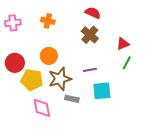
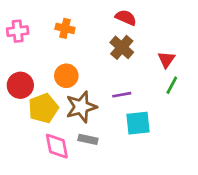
red triangle: (123, 44) -> (166, 60), turned -32
yellow pentagon: (32, 80) -> (43, 108), turned -30
gray rectangle: (72, 99) -> (88, 139), moved

